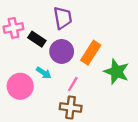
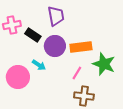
orange rectangle: (91, 53) -> (81, 47), turned 50
pink line: (73, 84) -> (77, 73), moved
brown cross: (71, 107) -> (84, 96), moved

